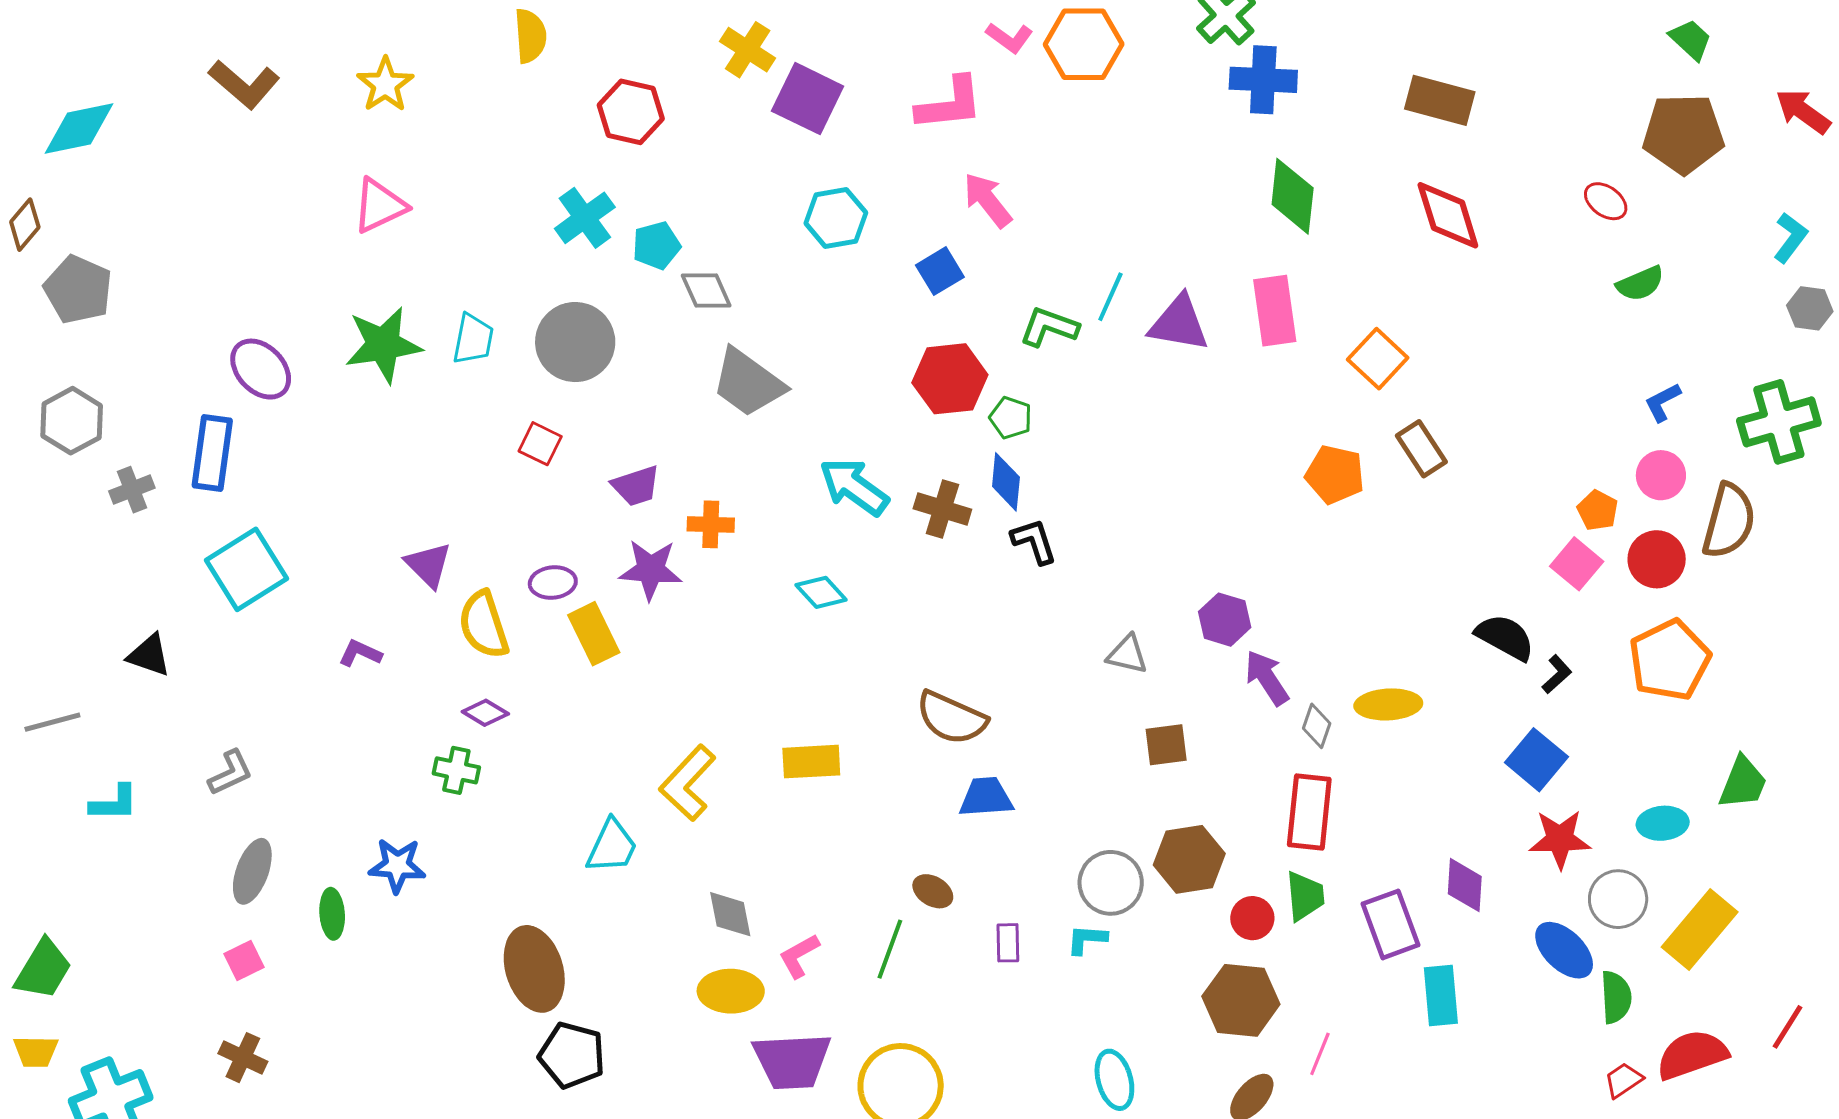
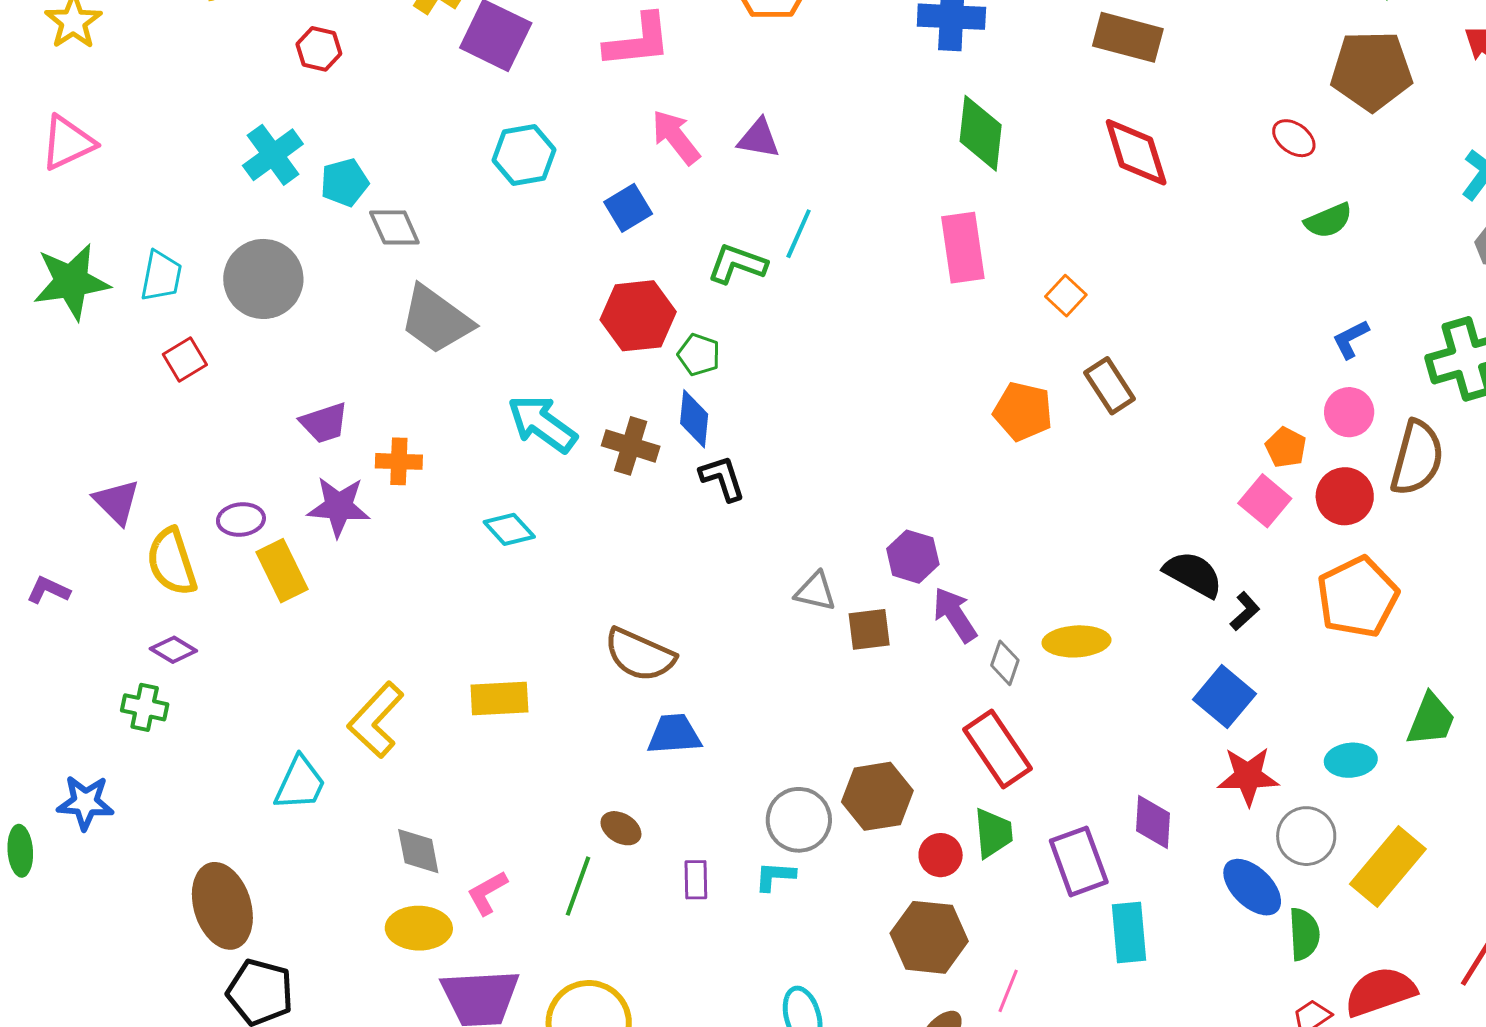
red hexagon: (631, 112) -> (319, 49), size x0.7
purple triangle: (1179, 323) -> (759, 138), moved, size x0.7
orange square: (1378, 359) -> (1066, 296), size x0.7
red square: (540, 444) -> (185, 360), moved, turned 33
brown square: (1166, 745) -> (869, 629), moved
red rectangle: (1309, 812) -> (998, 749), turned -40

